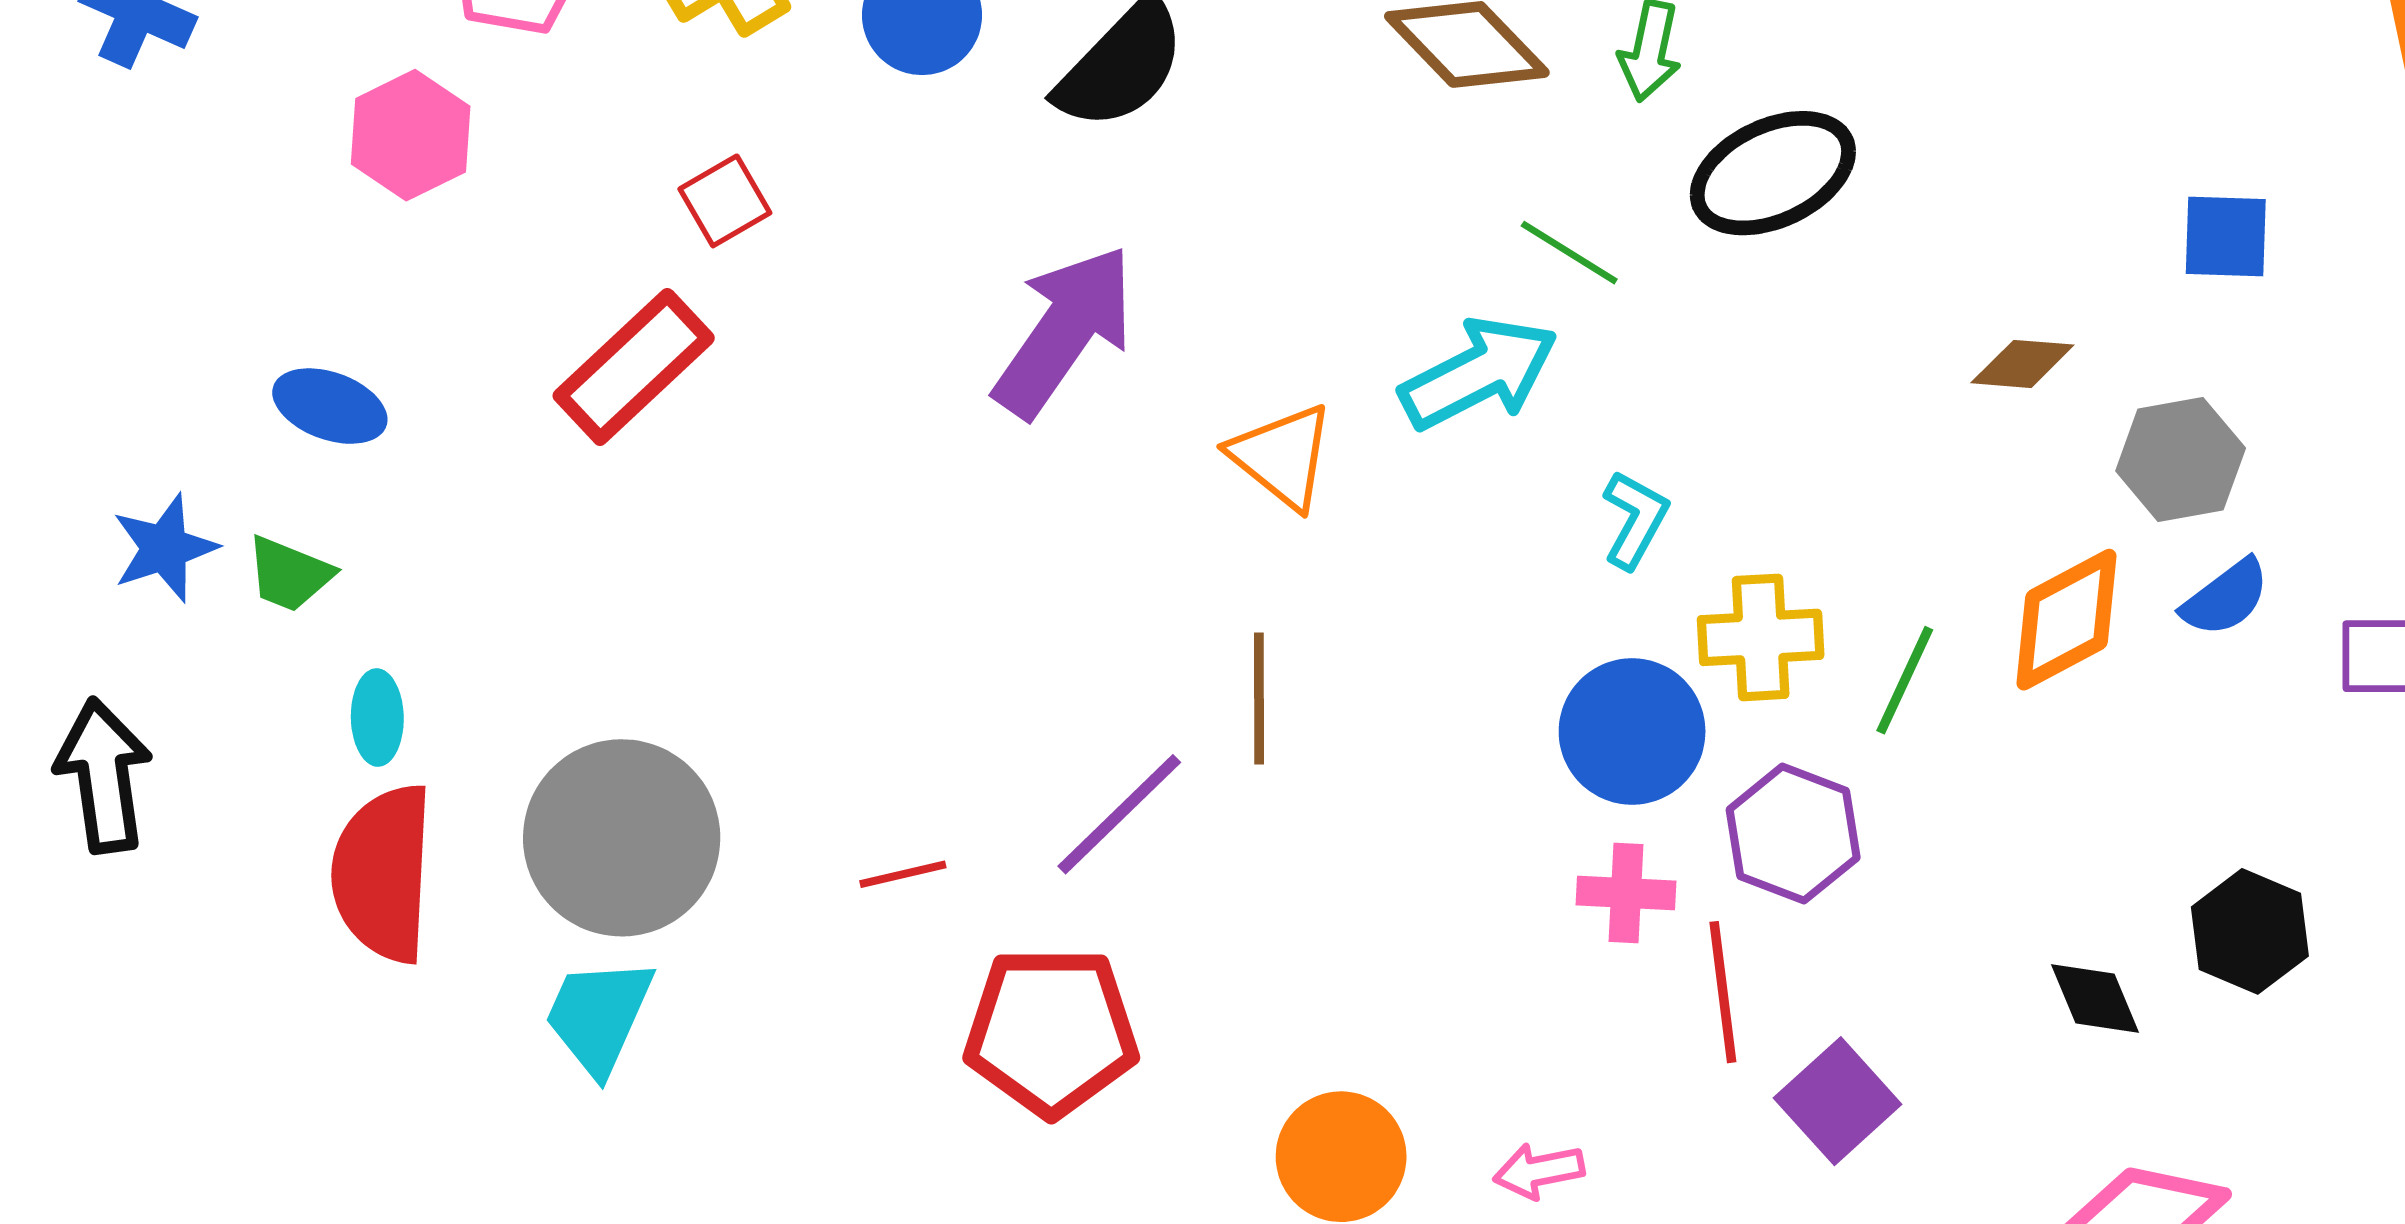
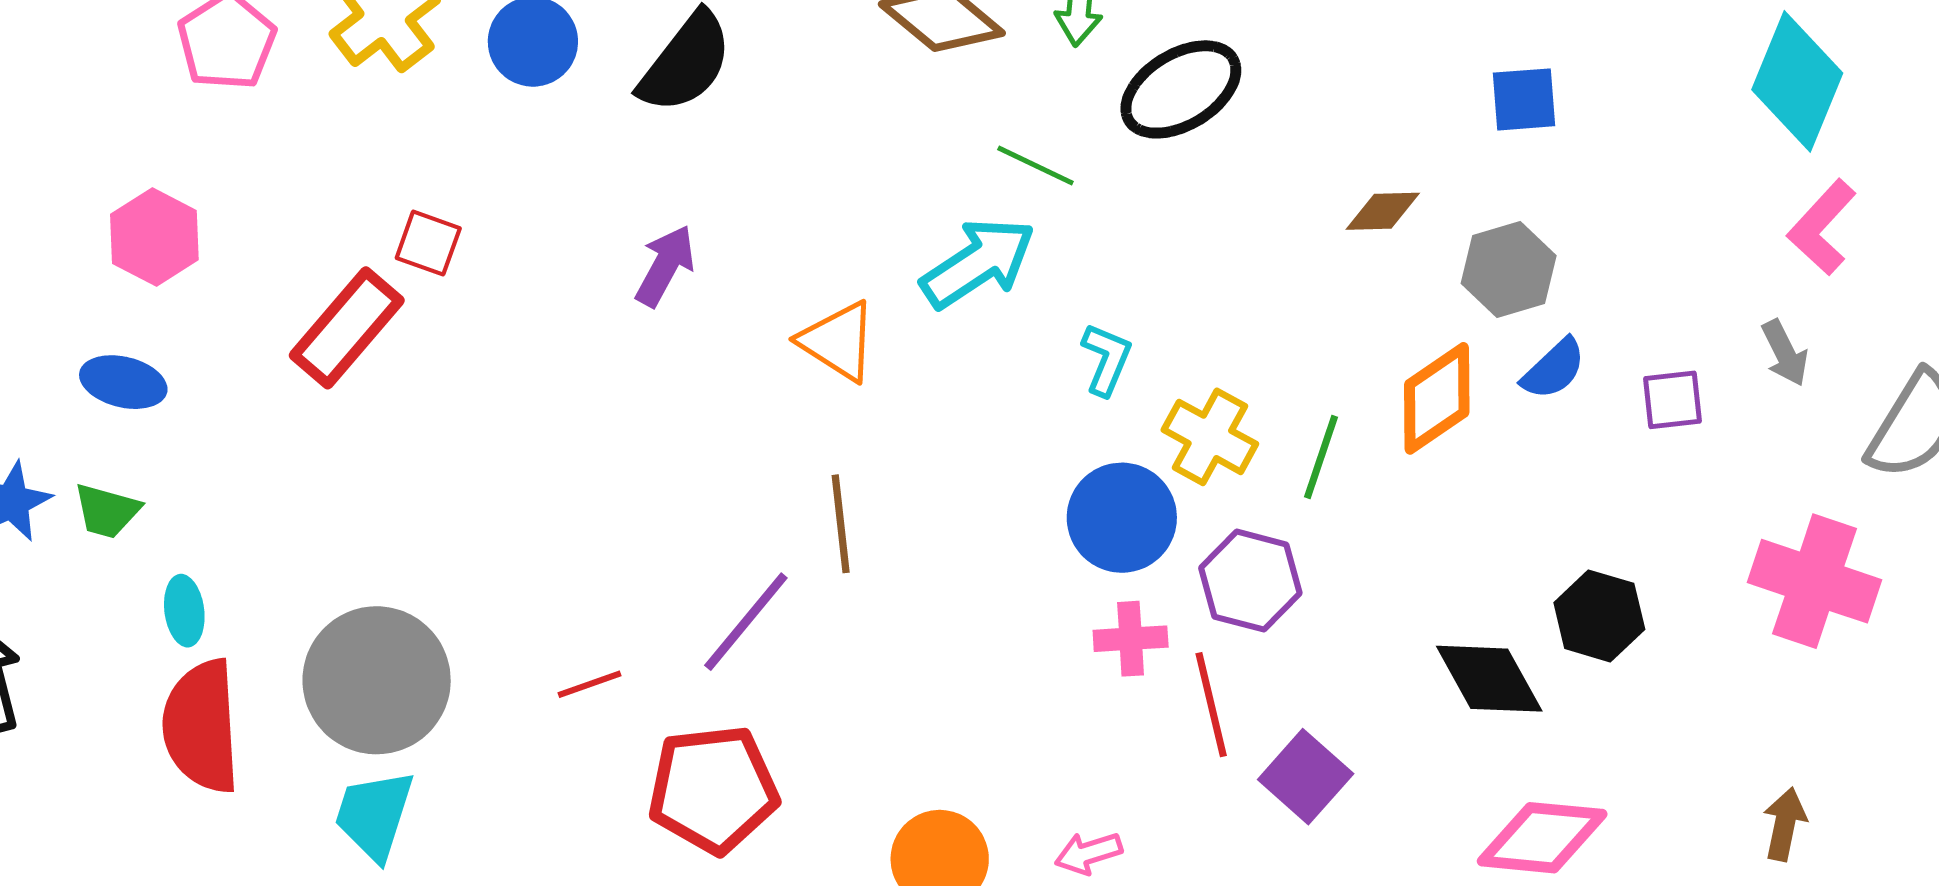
pink hexagon: (411, 135) -> (154, 237), moved
red square: (725, 201) -> (428, 243), moved, turned -34
purple arrow: (1064, 331) -> (665, 266), size x0.6
yellow cross: (1761, 637) -> (1210, 437), turned 38
black diamond: (2095, 998) -> (1489, 679), size x1.5

